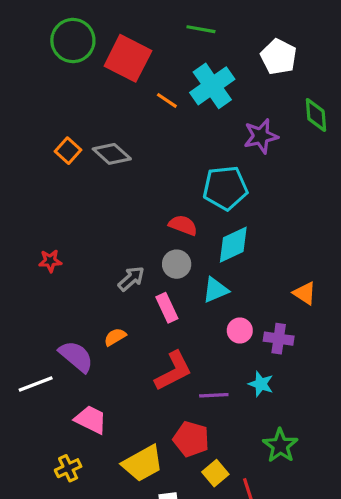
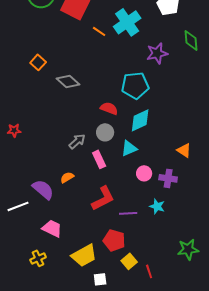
gray diamond: (112, 154) -> (68, 81), moved
red star: (50, 261) -> (14, 130), moved
green star: (280, 446) -> (188, 249), moved, turned 30

